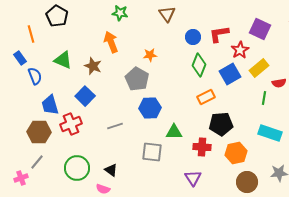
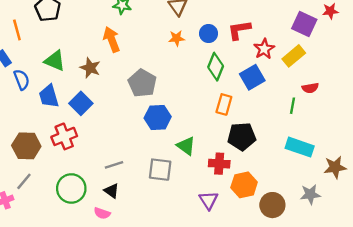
purple square: (260, 29) -> (304, 24), moved
orange star: (150, 55) -> (177, 38), moved
yellow rectangle: (259, 68) -> (294, 56), moved
orange rectangle: (206, 97) -> (224, 104), turned -48
blue trapezoid: (50, 105) -> (49, 96), moved
gray line: (115, 126) -> (114, 165), moved
green triangle: (174, 132) -> (186, 146), turned 36
orange hexagon: (236, 153) -> (244, 185), moved

